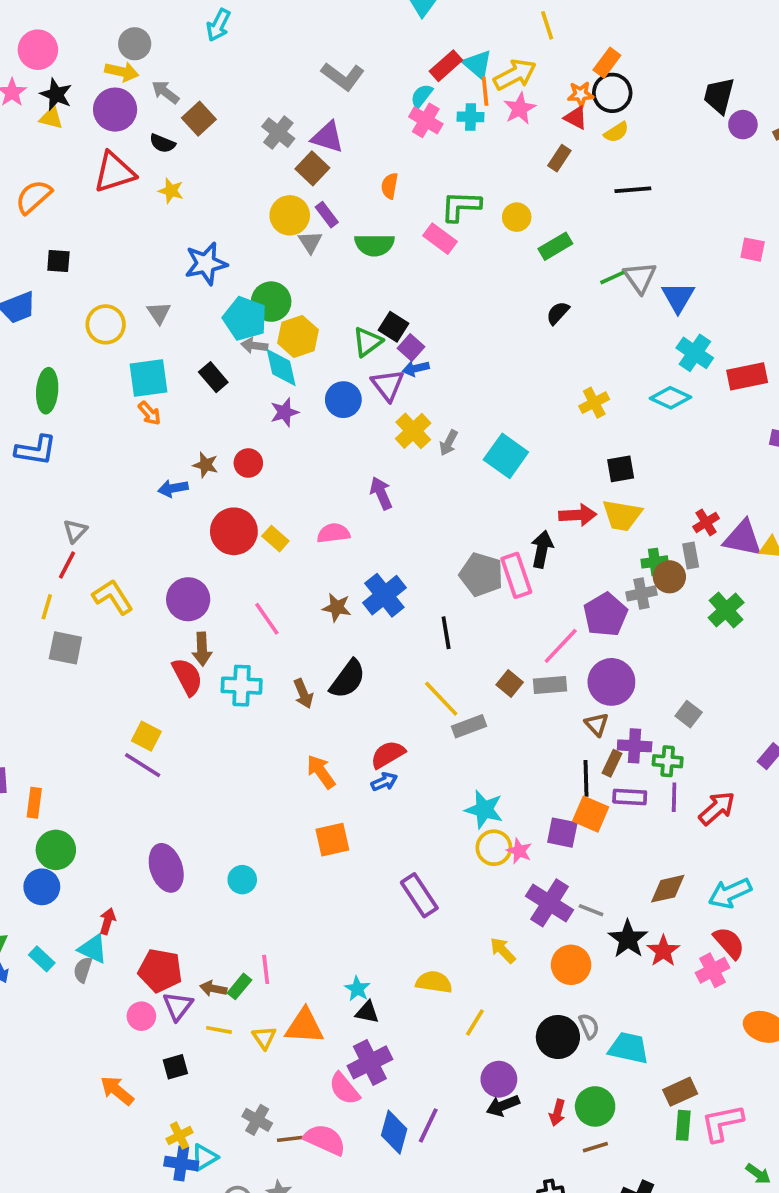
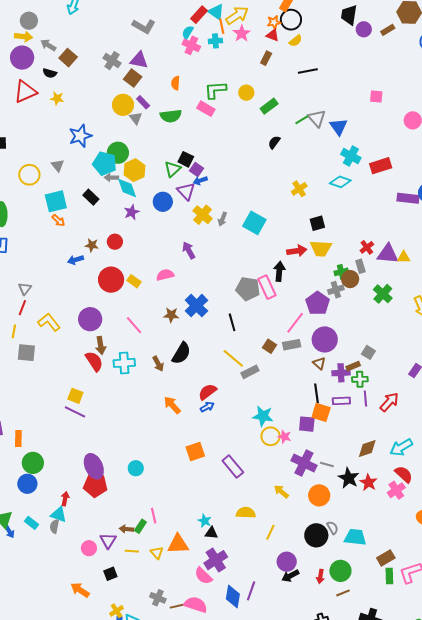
brown rectangle: (612, 763) -> (353, 366), moved, turned 48
orange square: (332, 840) -> (195, 452), moved
red pentagon: (160, 971) -> (95, 485), moved

